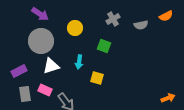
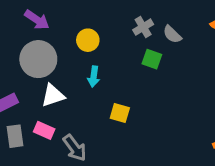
gray semicircle: (141, 25) -> (172, 34), moved, turned 56
green square: (104, 46) -> (152, 59), moved
cyan arrow: (79, 62) -> (94, 77), moved

